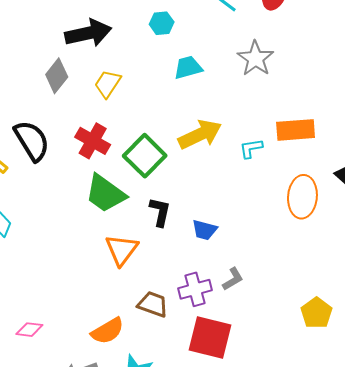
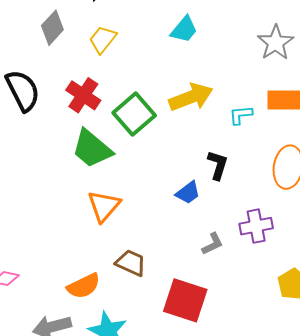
gray star: (255, 58) -> (276, 43), moved
cyan trapezoid: (188, 67) -> (184, 29), turned 140
black L-shape: (160, 212) -> (218, 165), moved
blue trapezoid: (205, 230) -> (188, 193), turned -56
purple cross: (195, 289) -> (256, 226), moved

